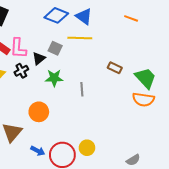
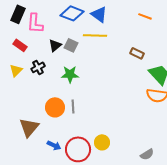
pink L-shape: (18, 48) -> (35, 23), moved
black triangle: (39, 58) -> (55, 45), moved
brown rectangle: (115, 68) -> (137, 53), moved
gray line: (82, 89) -> (73, 106), moved

